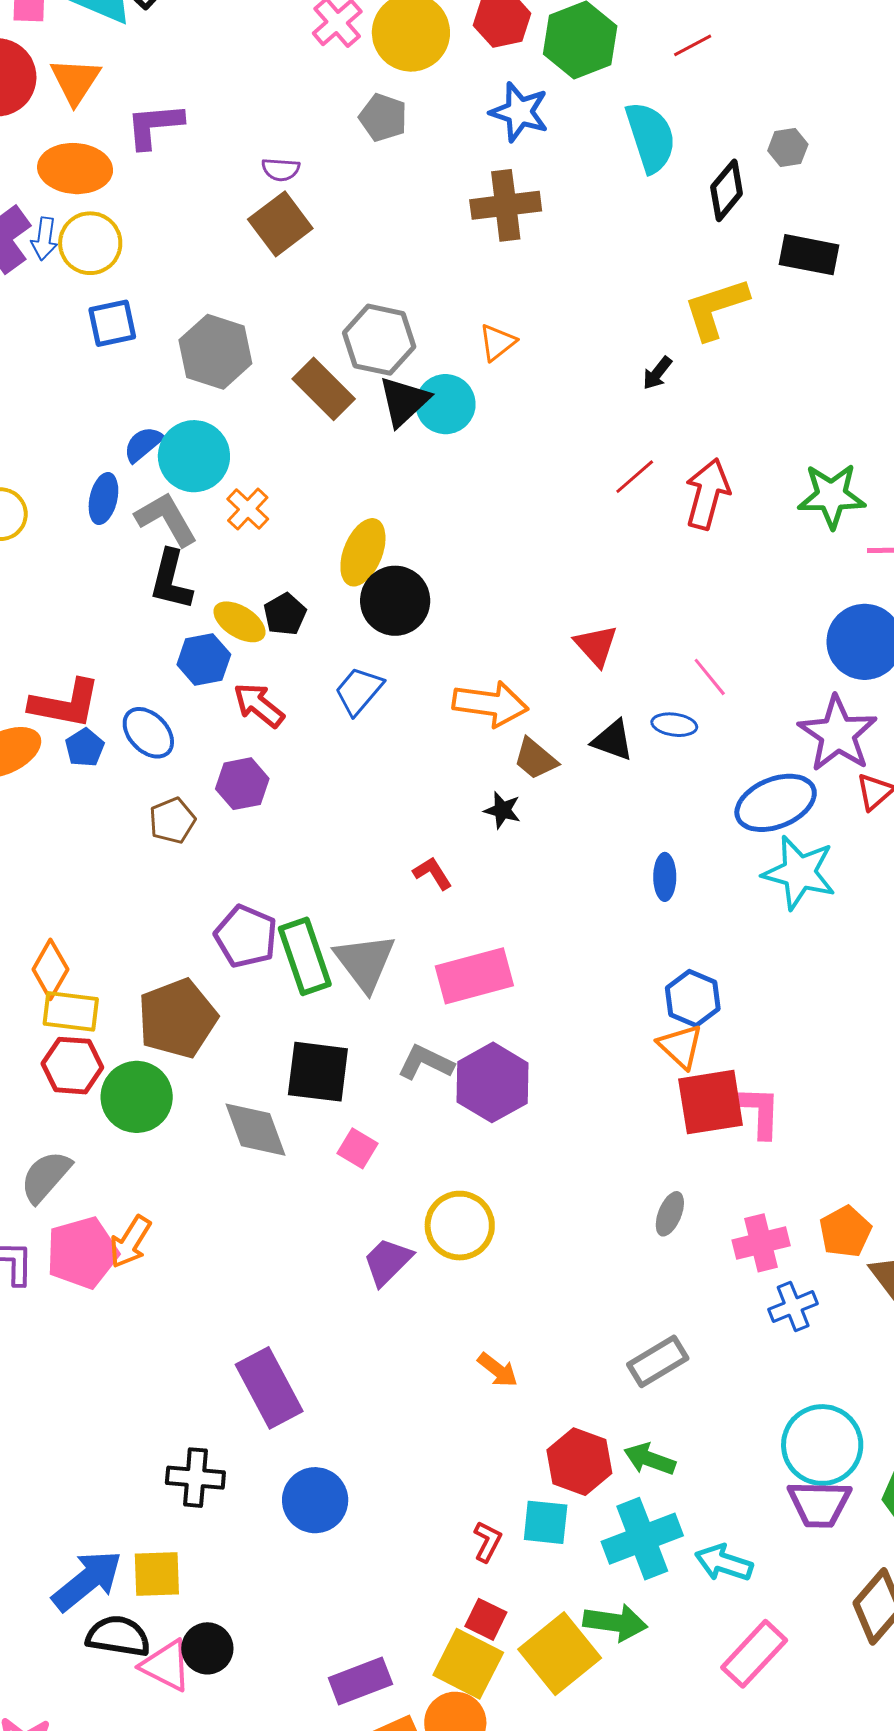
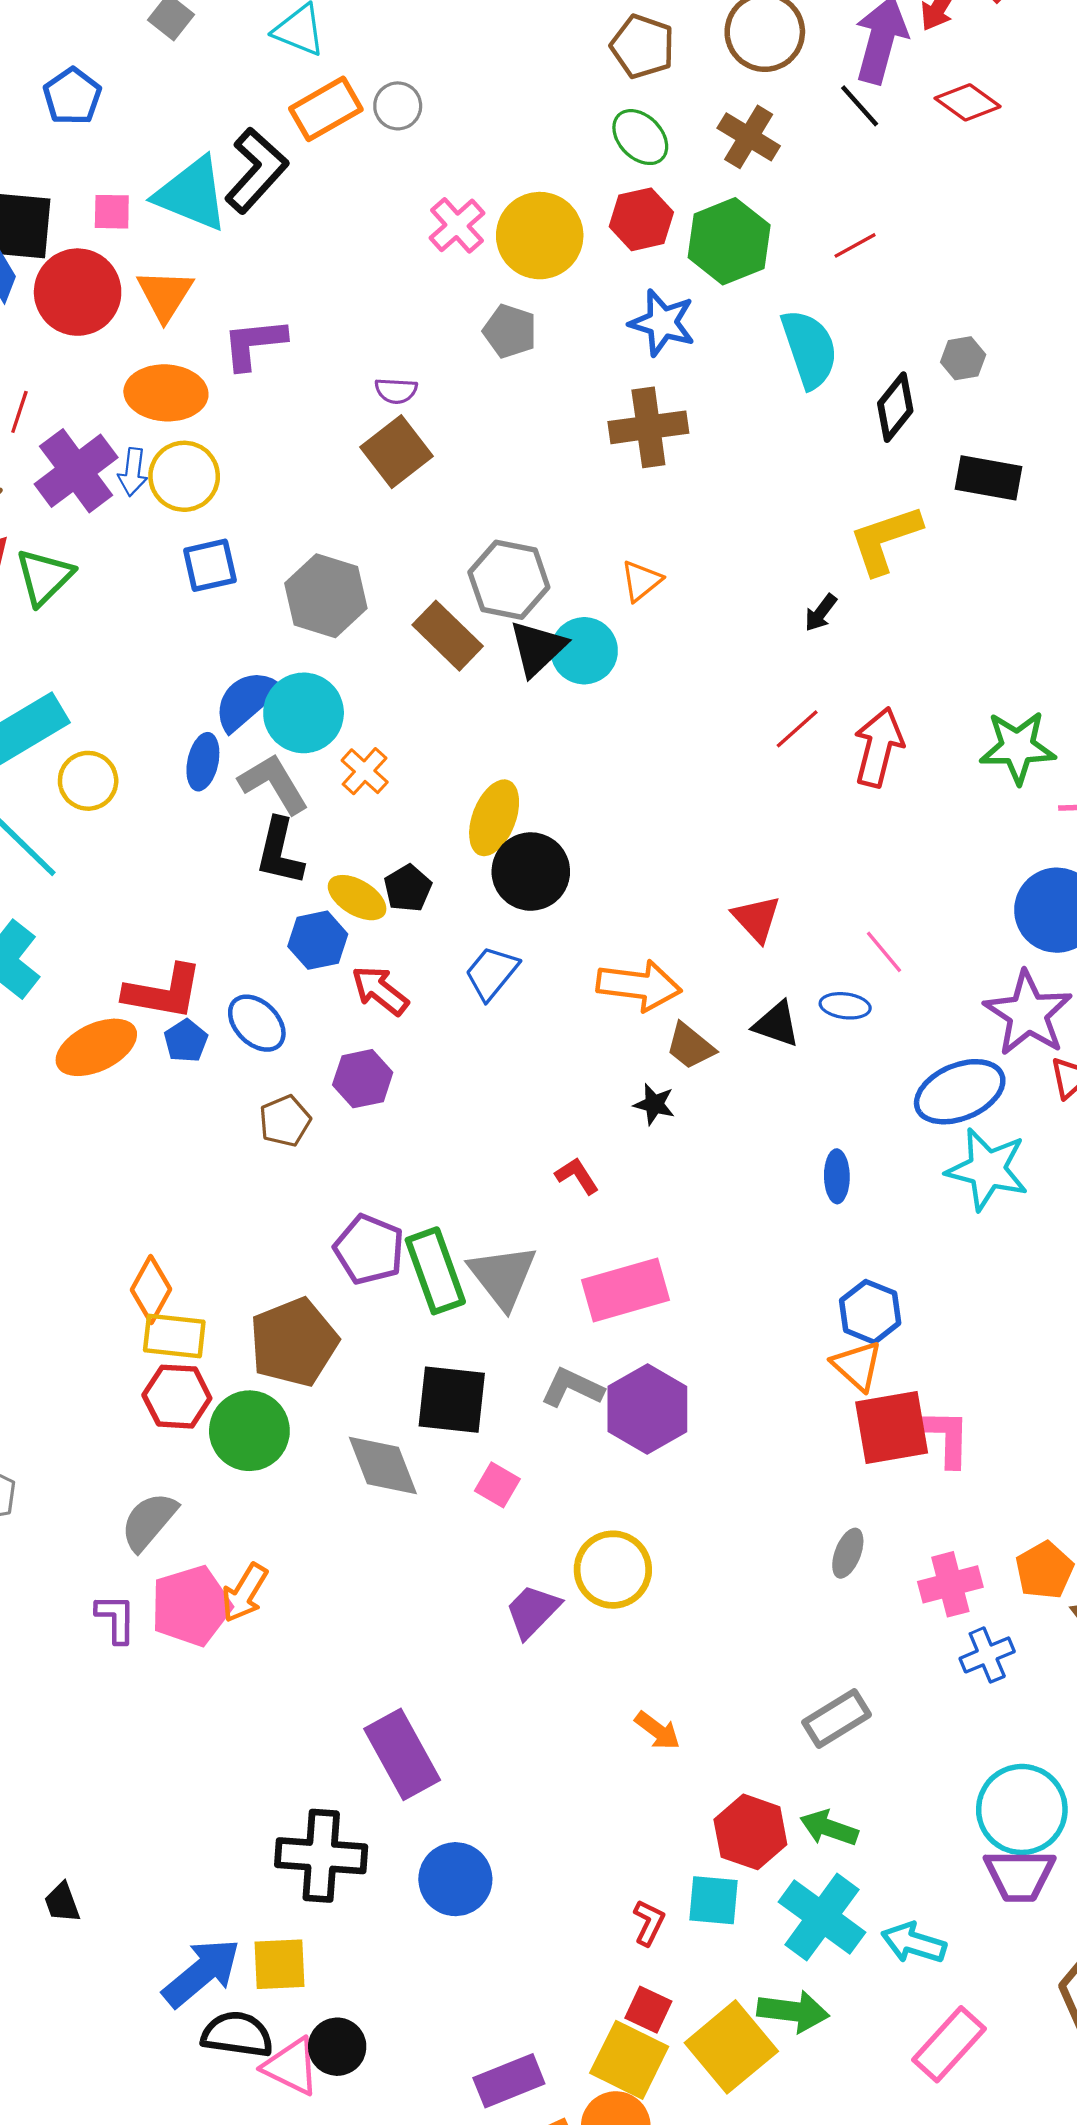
blue semicircle: (143, 444) -> (246, 700), size x1.5
black cross: (195, 1478) -> (321, 1856), size x1.4
cyan cross: (642, 1539) -> (822, 1917), turned -32

